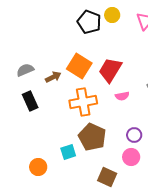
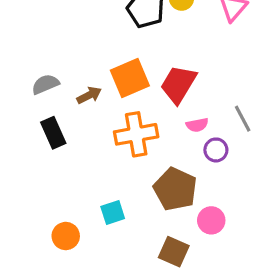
orange square: (79, 66) -> (130, 78), turned 35
purple circle: (134, 135) -> (216, 150), moved
brown pentagon: (92, 137) -> (175, 189), moved

